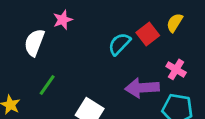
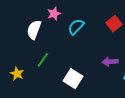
cyan semicircle: (119, 44) -> (76, 27), moved
purple arrow: (142, 88) -> (110, 62), size x0.7

